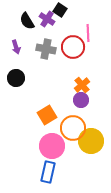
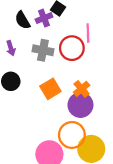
purple cross: (47, 19) -> (44, 18), turned 35
purple circle: (81, 100) -> (80, 105), size x1.5
orange square: (47, 115) -> (50, 89), moved

